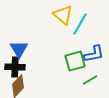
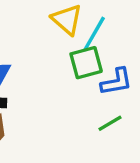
green square: (75, 61) -> (86, 63), moved

